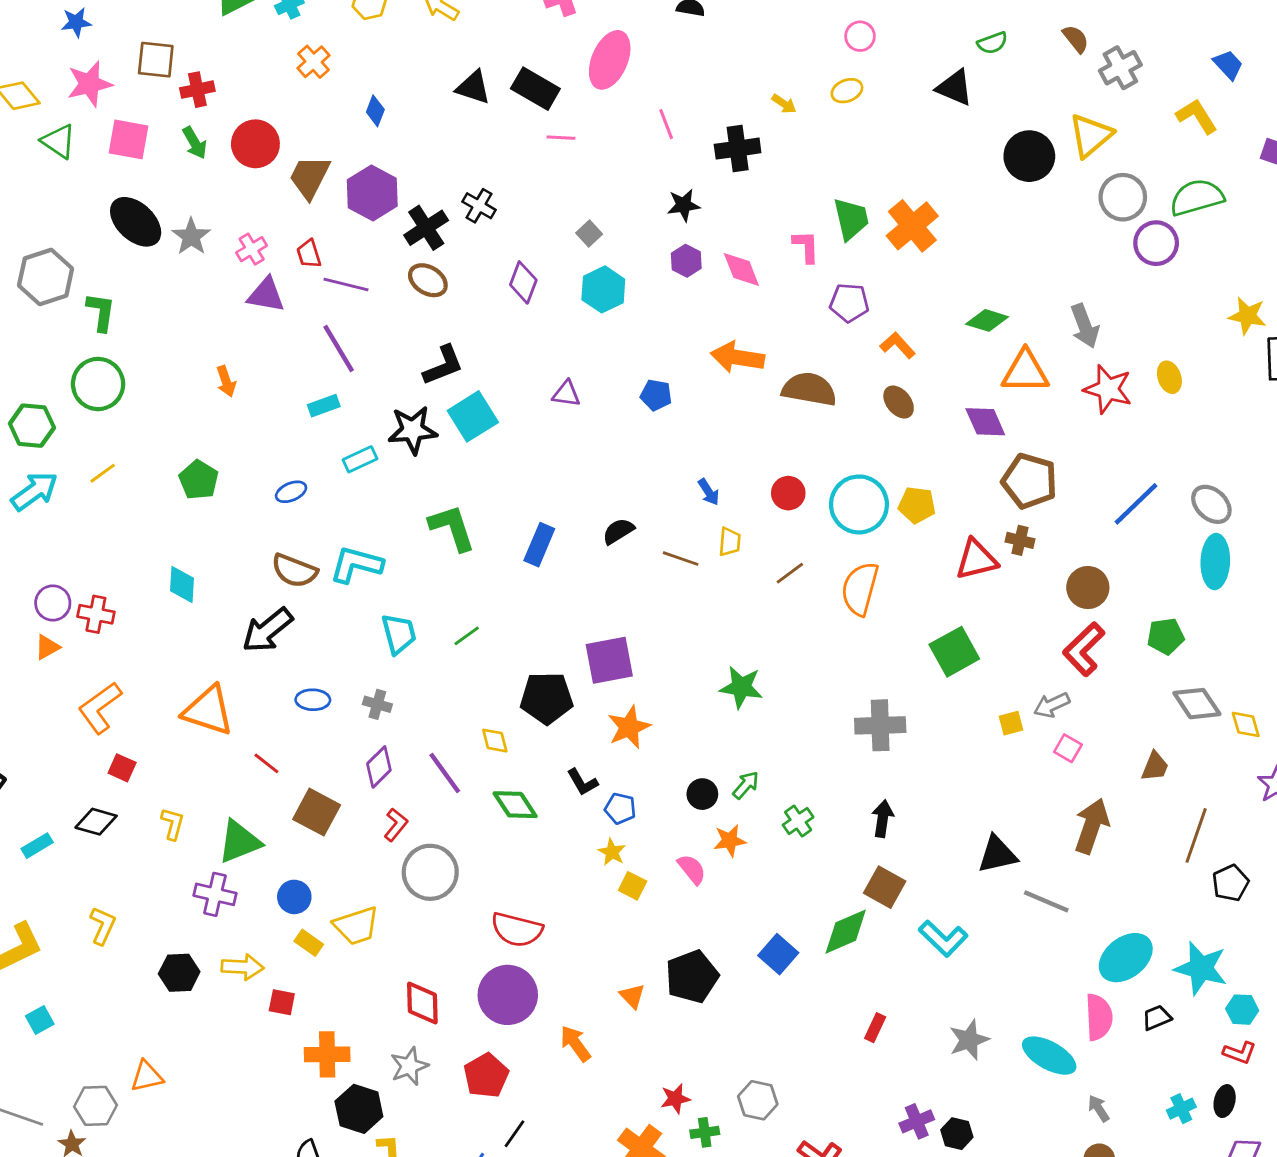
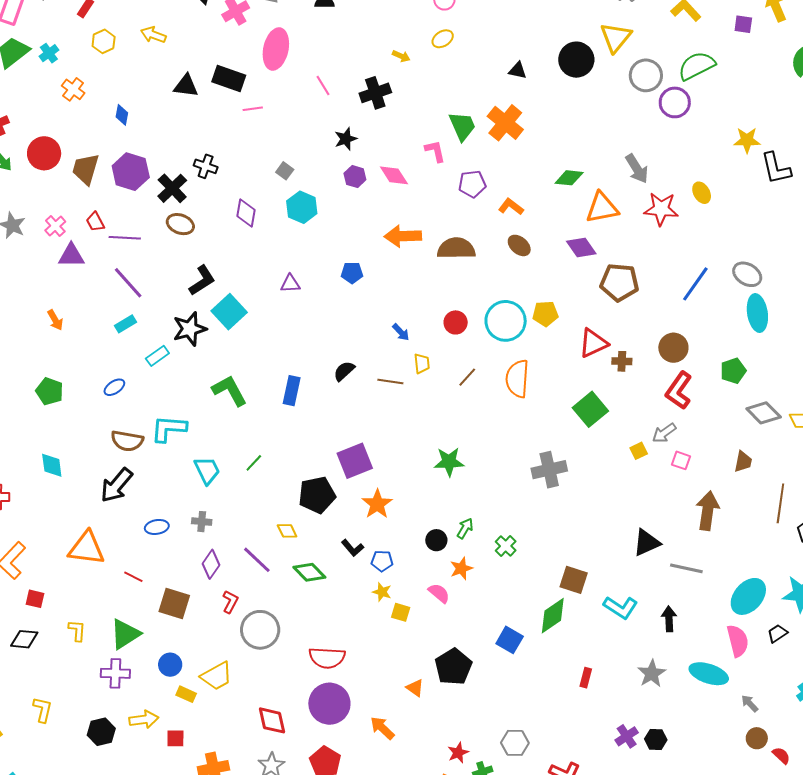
black triangle: (955, 88) -> (518, 70), moved, size x0.7
brown cross: (1020, 540) -> (622, 361), moved
black arrow: (883, 819) -> (669, 619), moved

